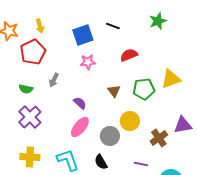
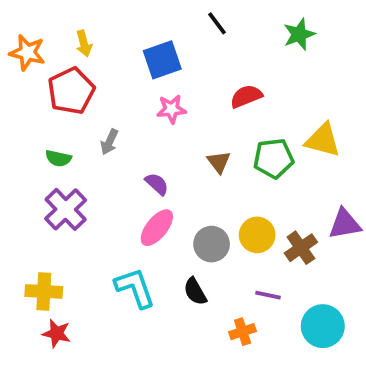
black line: (113, 26) -> (217, 23), moved, turned 32
yellow triangle: (171, 79) -> (323, 140), turned 35
yellow circle: (130, 121) -> (257, 235), moved
yellow cross: (30, 157) -> (44, 291), moved

